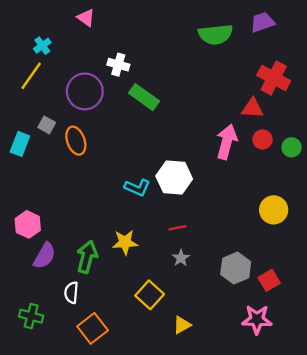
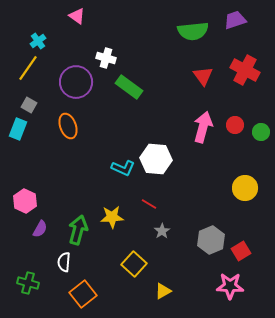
red triangle: (252, 108) -> (203, 76), moved, turned 50
gray square: (47, 125) -> (29, 105), moved
red line: (178, 228) -> (149, 204), moved, turned 42
purple semicircle: (45, 256) -> (40, 229), size x0.7

